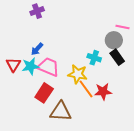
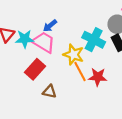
blue arrow: (37, 49) -> (50, 26), moved
cyan cross: (94, 58) -> (94, 40), size x1.5
brown triangle: (61, 112) -> (49, 92), size x0.6

